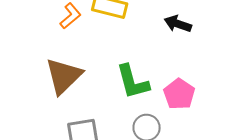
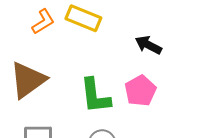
pink pentagon: (179, 94) -> (140, 91), moved

